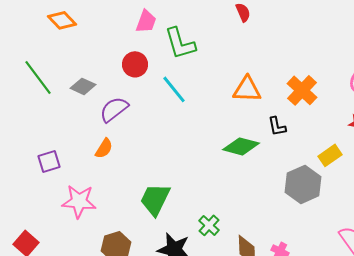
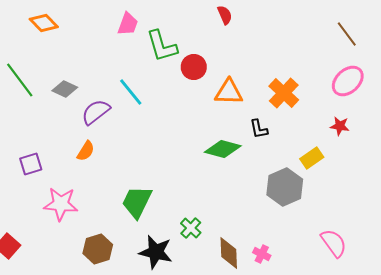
red circle: (135, 64) -> (194, 67), moved
cyan line: (174, 89) -> (131, 92), moved

